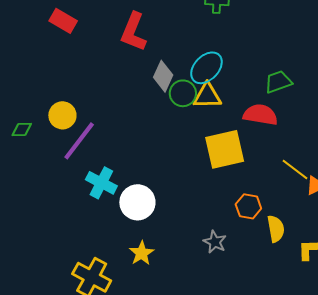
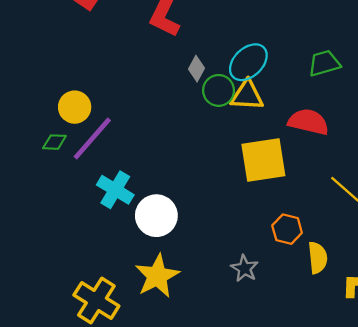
gray diamond: (163, 76) -> (196, 69), size x0.7
green trapezoid: (278, 82) -> (324, 63), moved
green diamond: (22, 129) -> (54, 142), moved
yellow star: (142, 253) -> (157, 276), size x1.5

